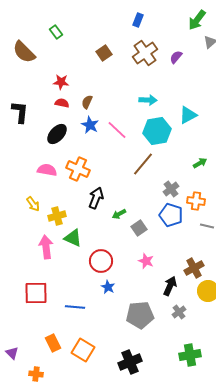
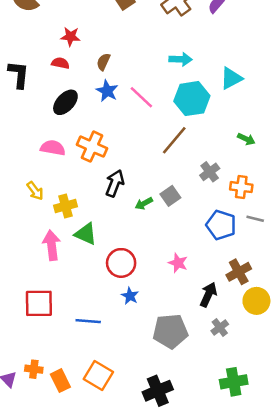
red semicircle: (62, 103) -> (60, 63), moved
green arrow: (200, 163) -> (246, 139), turned 56
blue pentagon: (171, 215) -> (221, 225), moved
gray square: (139, 228) -> (170, 196), moved
orange rectangle: (53, 343) -> (60, 381), moved
orange cross: (36, 374) -> (34, 369), moved

